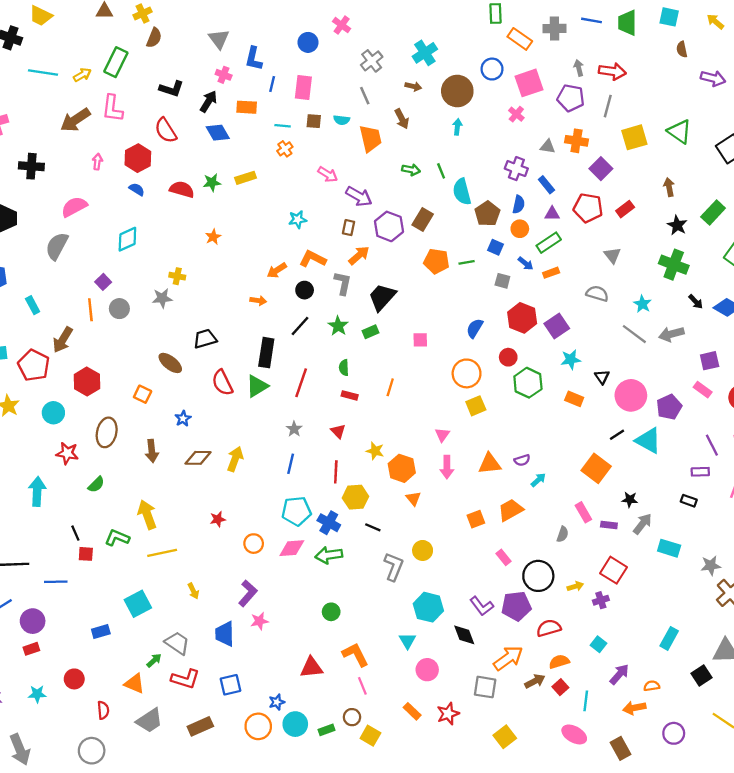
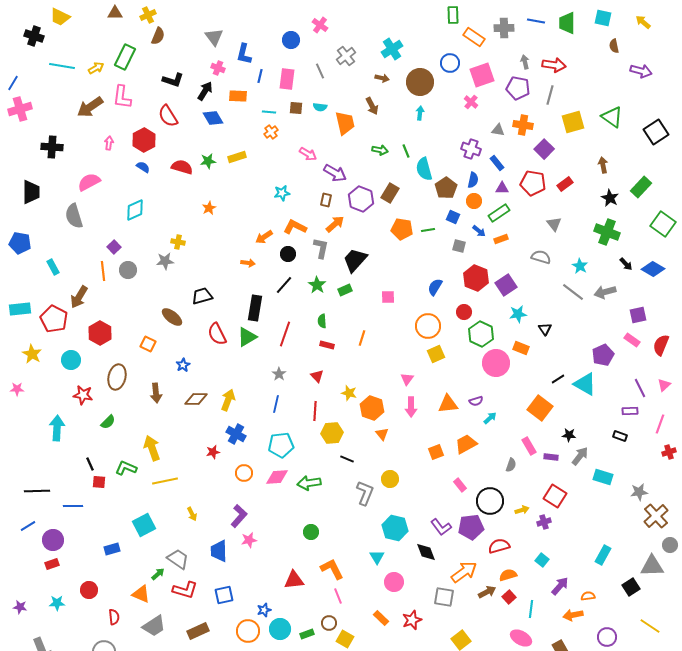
gray line: (365, 96) -> (320, 71), moved
gray semicircle: (57, 246) -> (74, 216), turned -45
pink circle: (631, 395) -> (496, 363), moved
blue cross: (329, 523) -> (236, 434), moved

